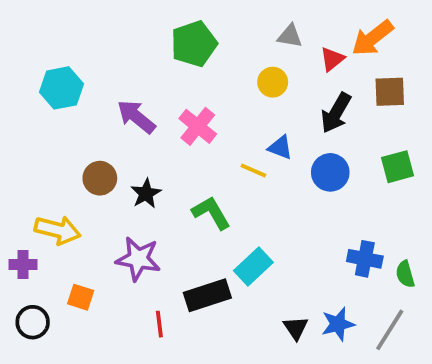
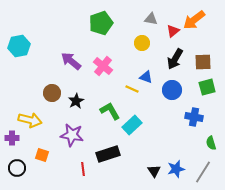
cyan hexagon: (61, 88) -> (19, 46), moved
brown square: (390, 92) -> (203, 62), moved
blue cross: (365, 259) -> (194, 117), moved
cyan rectangle: (253, 266) -> (132, 125), moved

